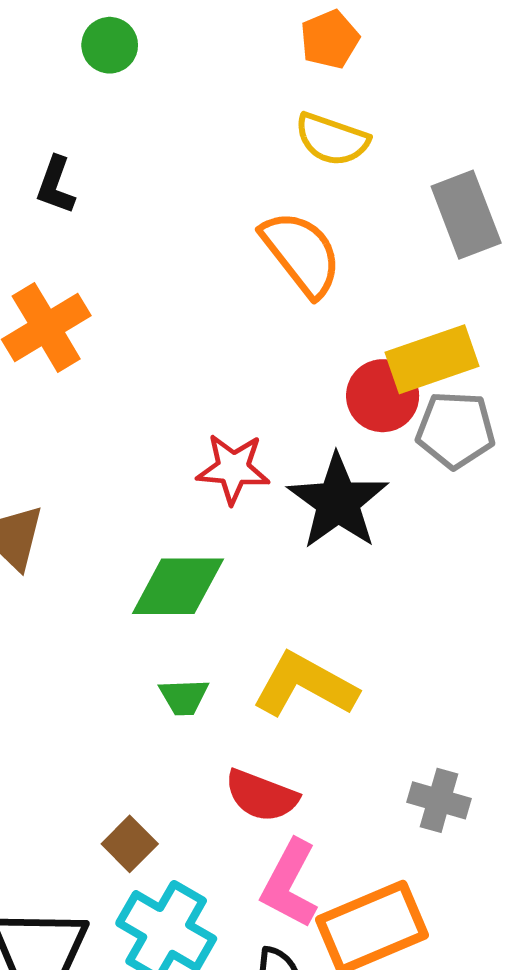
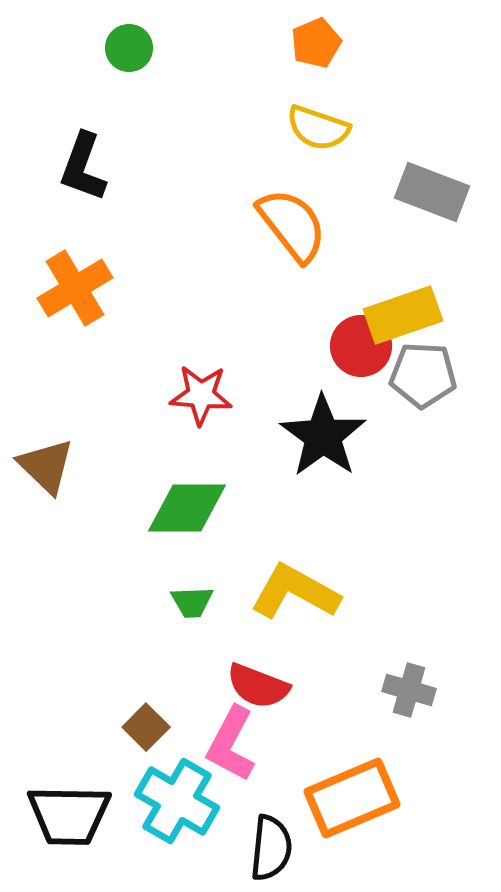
black L-shape: (56, 185) -> (83, 167), size x1.4
gray rectangle: (466, 215) -> (432, 192), turned -48
red star: (233, 469) -> (201, 395), moved
pink L-shape: (290, 884) -> (231, 744), moved

